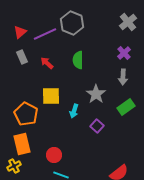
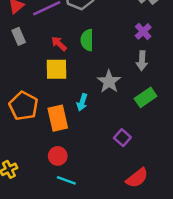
red arrow: (47, 63) -> (59, 44), moved
yellow square: (51, 96) -> (57, 69), moved
purple square: (97, 126) -> (122, 138), moved
orange rectangle: (22, 144) -> (58, 118), moved

